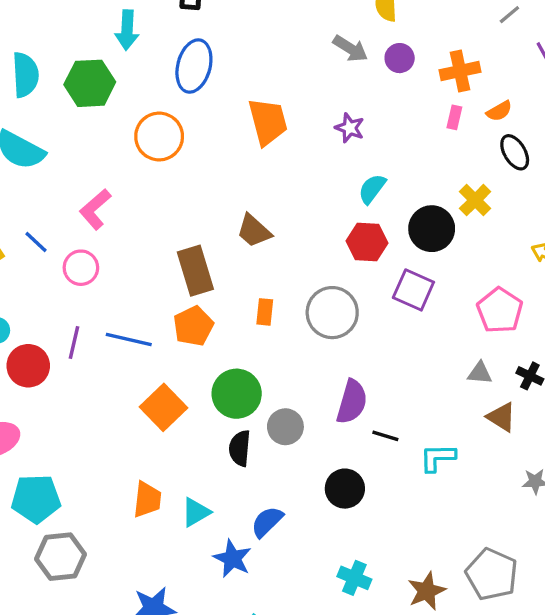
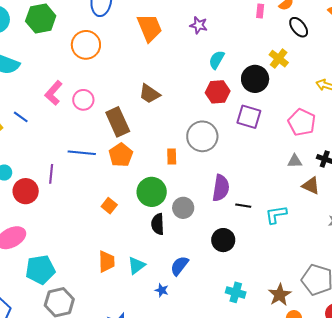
pink circle: (81, 268) -> (83, 100), moved
orange rectangle: (265, 312) -> (172, 156), moved
blue line: (129, 339) -> (82, 153), moved
orange square: (163, 407) -> (109, 206), size x0.6
blue star: (232, 559) -> (162, 290), size x0.6

